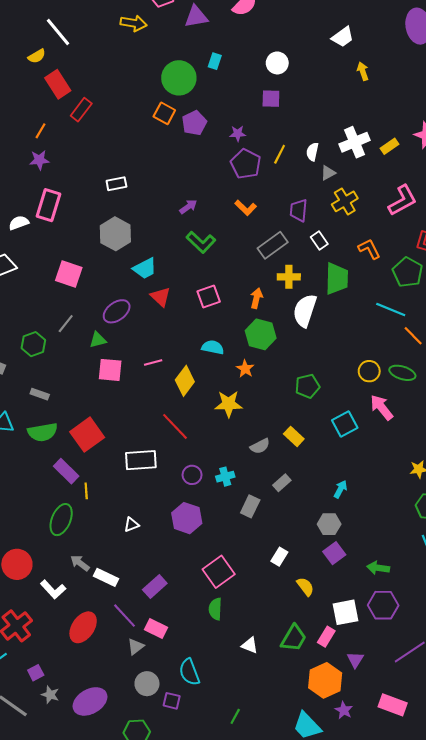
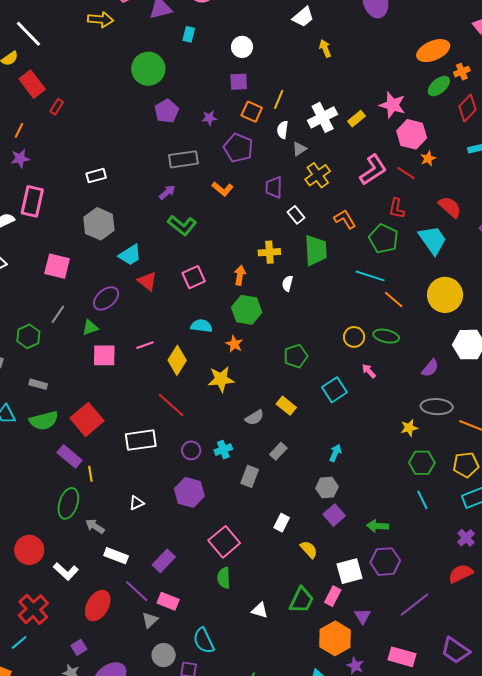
cyan rectangle: (215, 61) -> (189, 34), moved
red rectangle: (81, 110) -> (57, 107), size x0.7
orange square: (164, 113) -> (252, 112), moved
yellow line: (280, 154) -> (279, 99), moved
purple pentagon: (246, 164) -> (238, 148), moved
gray rectangle: (273, 245) -> (183, 159), moved, turned 32
white semicircle: (305, 311) -> (287, 283), size x0.5
pink arrow: (382, 407) -> (369, 371), size x0.6
gray arrow: (80, 563) -> (95, 526), moved
purple square: (36, 673) -> (79, 647), moved

